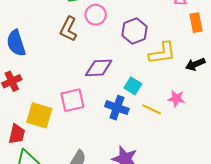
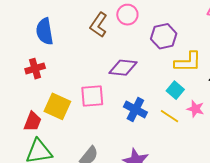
cyan square: (133, 86) -> (175, 90), moved

